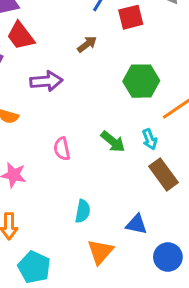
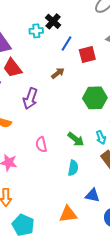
purple arrow: (46, 81) -> (30, 99), turned 115
cyan semicircle: (83, 211) -> (73, 168), moved
orange triangle: (100, 252) -> (68, 214), turned 42

